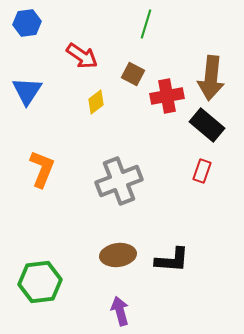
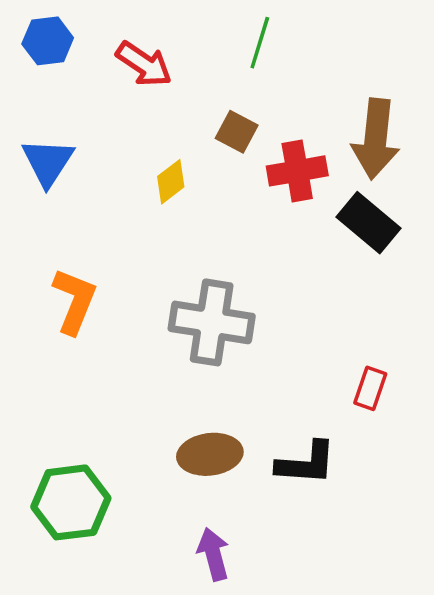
red arrow: (82, 56) -> (144, 64), moved
red rectangle: (202, 171) -> (370, 388), moved
gray cross: (119, 181) -> (212, 322), turned 30

